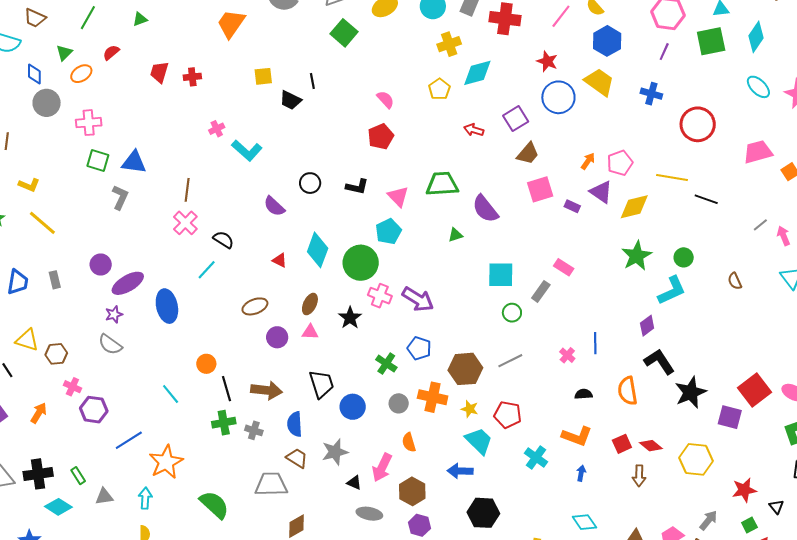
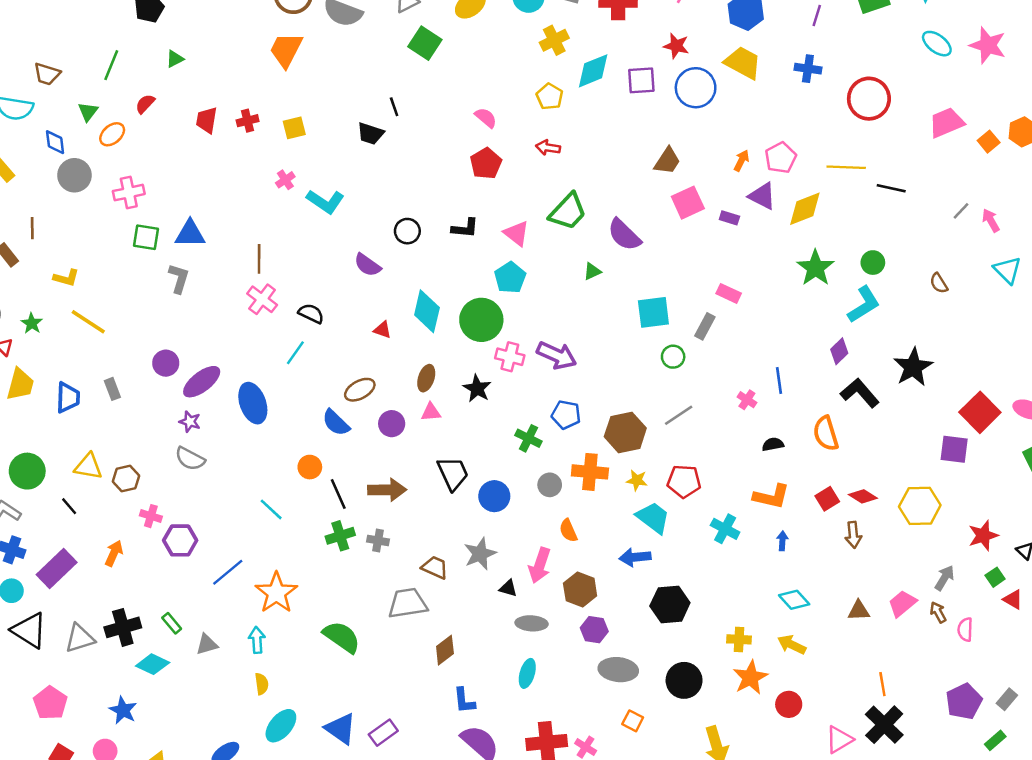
yellow square: (263, 76) -> (294, 128), moved
purple square: (516, 119) -> (641, 80), moved, turned 35
red arrow: (474, 130) -> (548, 148), moved
green trapezoid: (442, 184) -> (568, 212), turned 144
purple star: (114, 314) -> (190, 422), turned -30
black star: (691, 392) -> (913, 367), moved
blue semicircle: (295, 424) -> (336, 423), moved, turned -35

